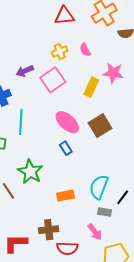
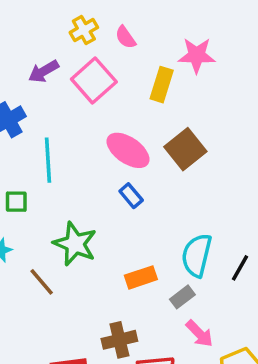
pink semicircle: (85, 50) -> (126, 37), moved
yellow cross: (60, 51) -> (84, 30), moved
gray rectangle: (105, 212) -> (182, 297), moved, turned -40

